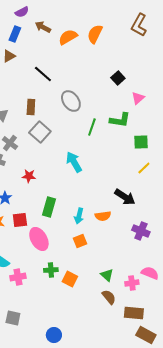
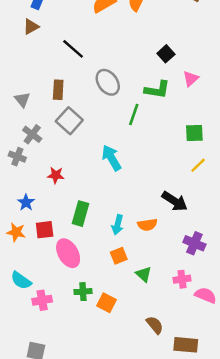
green L-shape: (120, 120) -> (157, 90), moved
green triangle: (107, 275) -> (144, 274), moved
pink cross: (132, 283) -> (182, 279), moved

